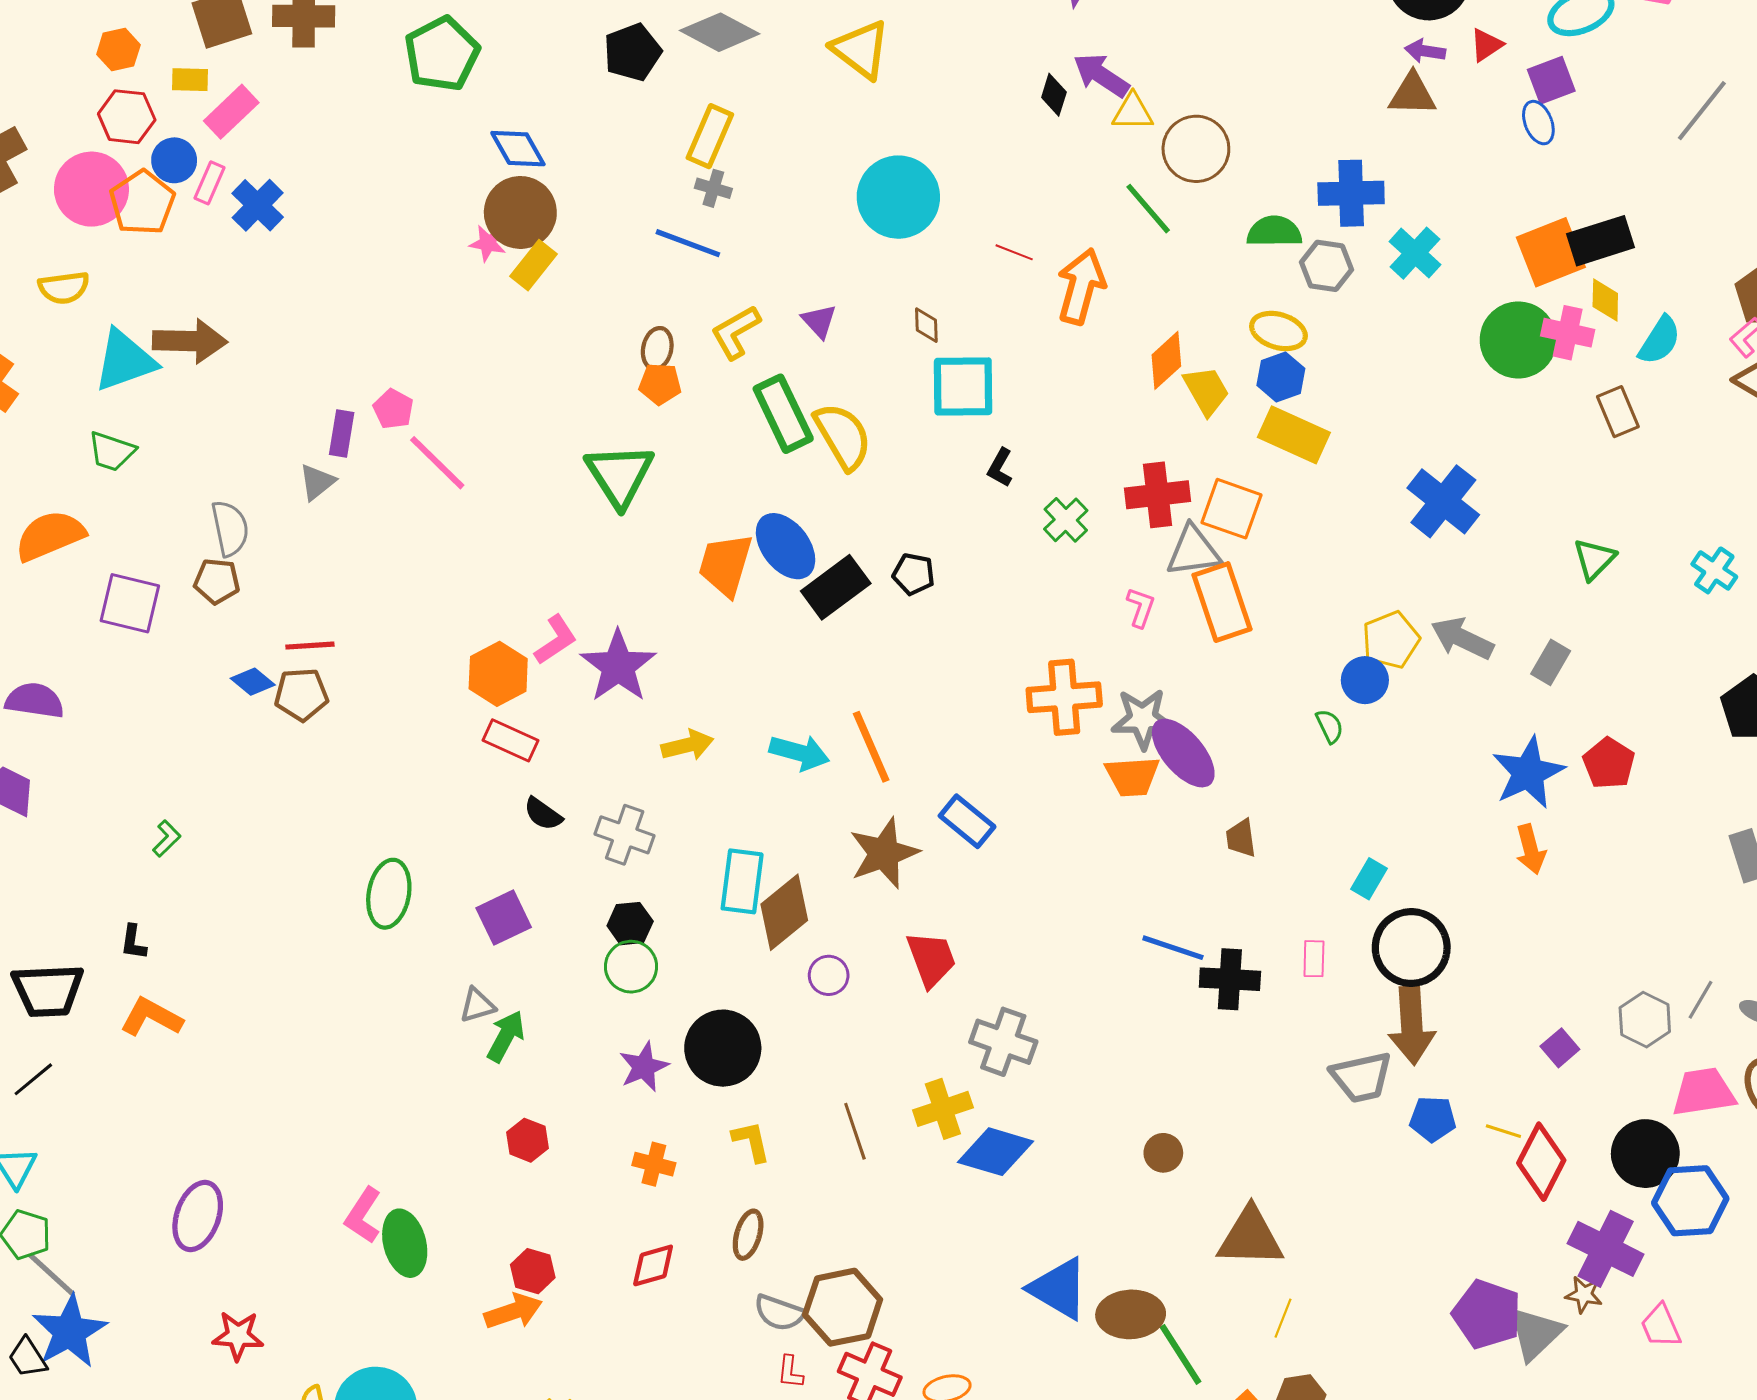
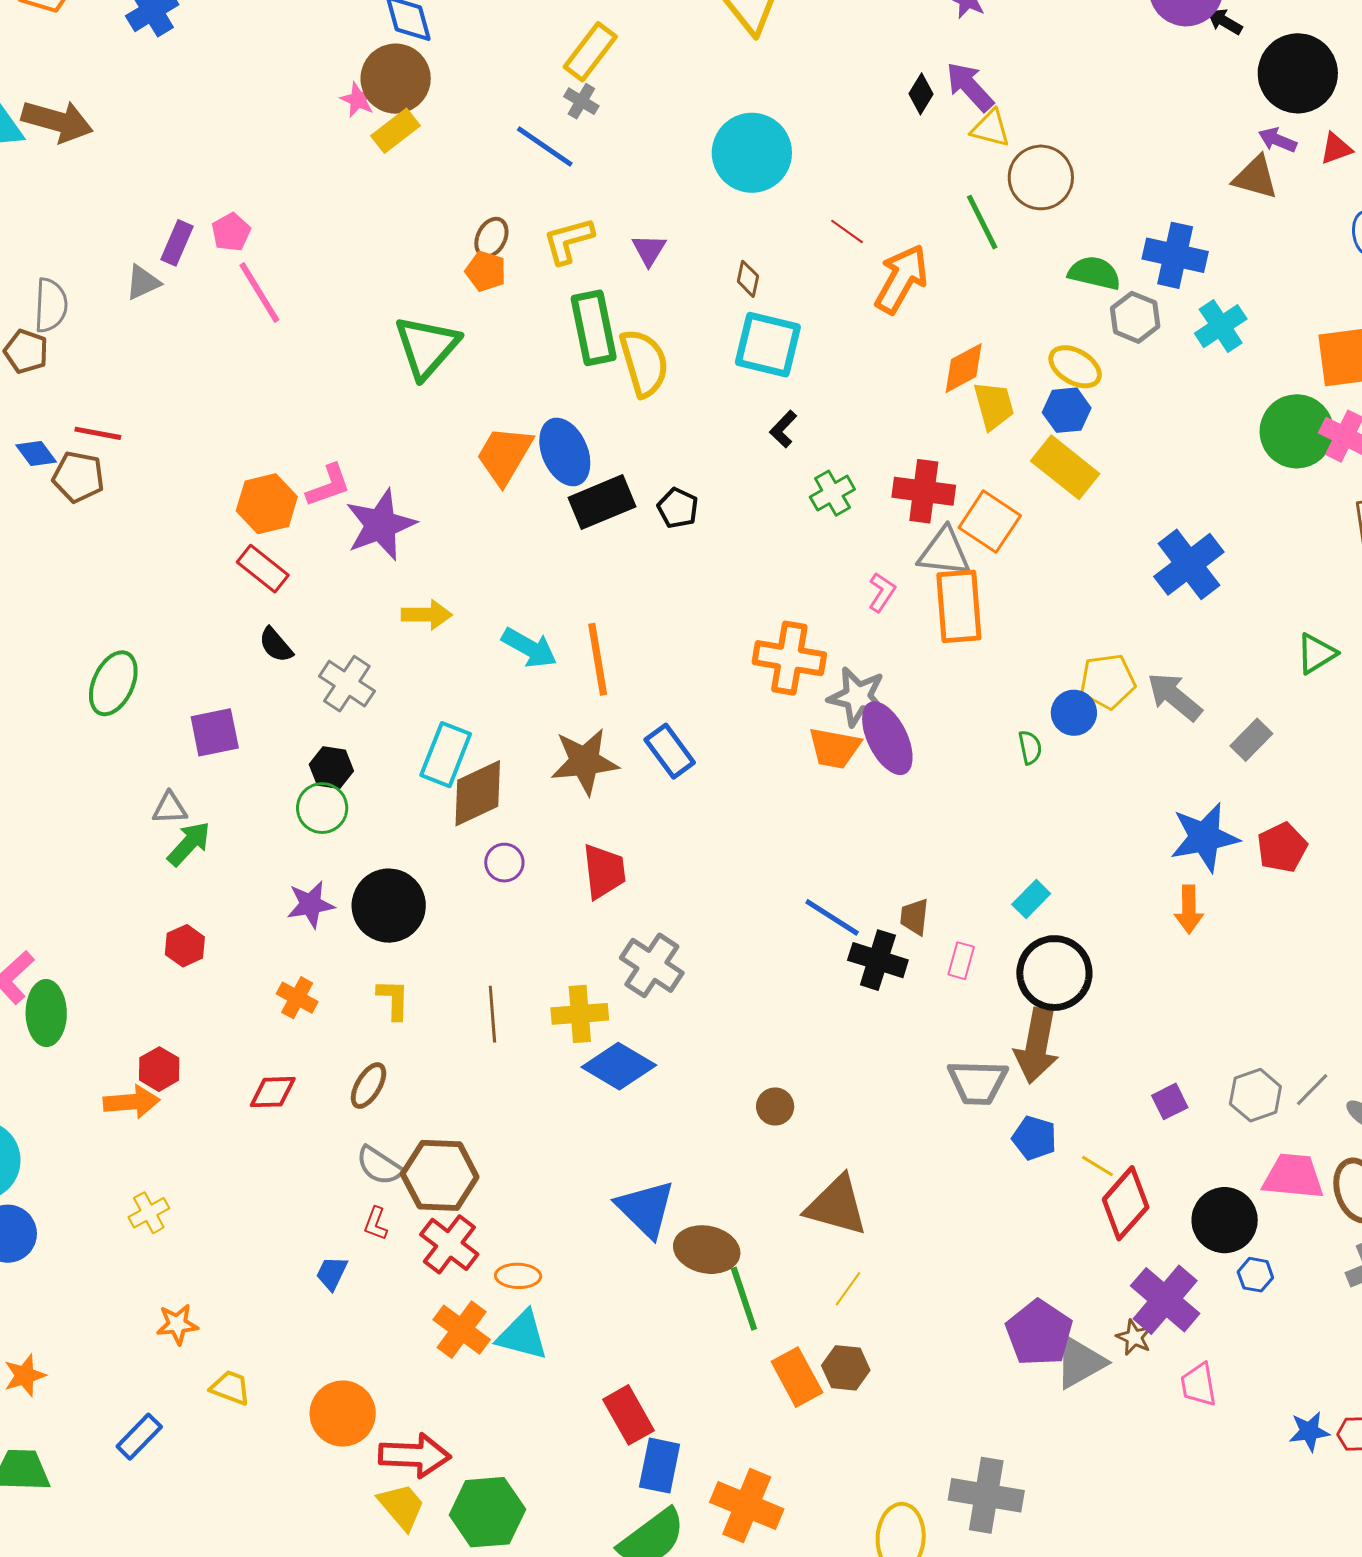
brown trapezoid: (1241, 838) -> (914, 917), moved
blue hexagon: (1690, 1201) -> (1255, 1275), size x0.5

